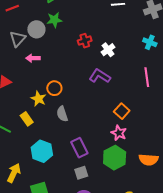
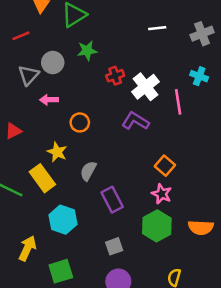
green star: (54, 20) -> (87, 51), moved
white cross: (108, 50) -> (145, 87), size x1.5
pink line: (147, 77) -> (178, 102), moved
orange circle: (54, 88) -> (80, 122), moved
gray semicircle: (62, 114) -> (88, 171), turned 49
yellow rectangle: (27, 119) -> (42, 178), size x1.5
purple rectangle: (79, 148) -> (112, 200), moved

